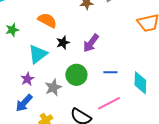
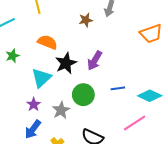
black star: (63, 43) -> (66, 63), size x1.5
cyan diamond: (140, 83) -> (150, 96), turned -60
pink line: (109, 103) -> (135, 123), moved

